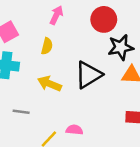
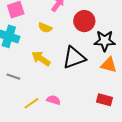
red circle: (104, 19) -> (84, 21), moved
yellow semicircle: (47, 46) -> (45, 28), turned 88

